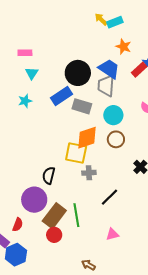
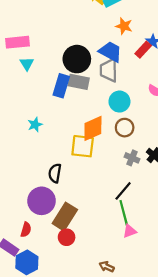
pink rectangle: (25, 53) -> (17, 42), size x1.5
blue rectangle: (61, 96) -> (61, 86), turned -35
cyan star: (25, 101) -> (35, 125), moved
gray rectangle: (82, 106) -> (79, 82), moved
gray cross: (89, 173) -> (132, 158), moved, turned 32
green line: (76, 215) -> (124, 213), moved

